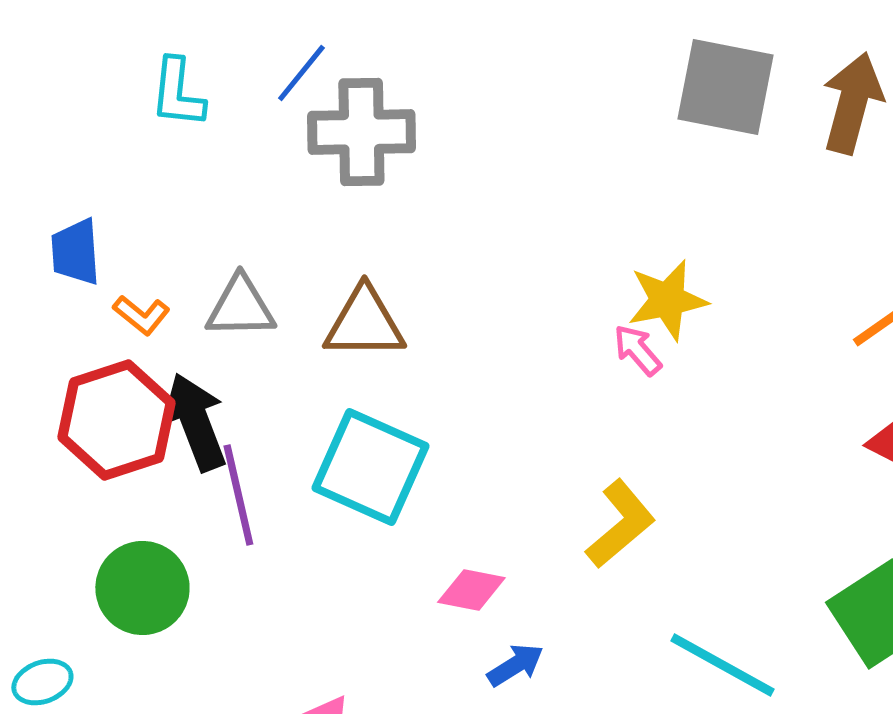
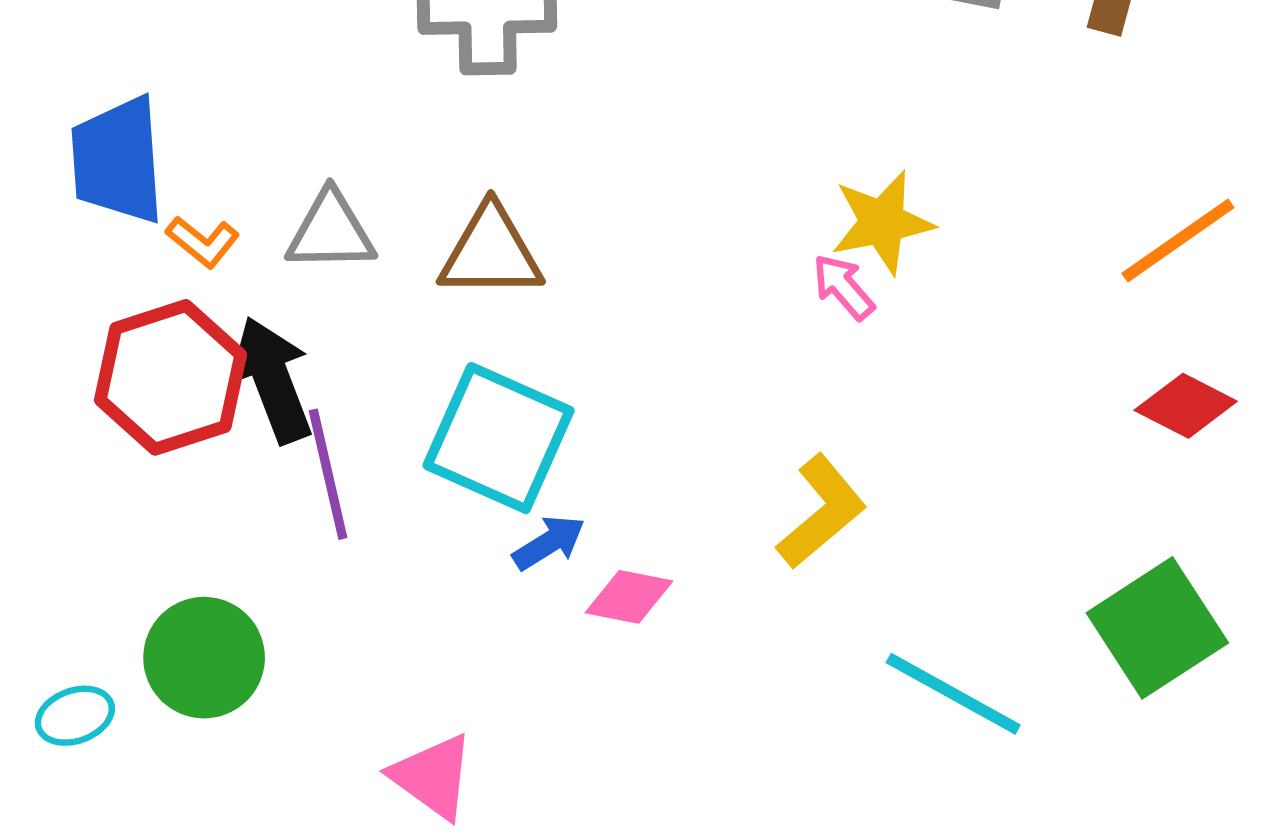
blue trapezoid: (75, 252) -> (118, 160), size x1.5
green circle: (142, 588) -> (204, 658), moved
blue arrow: (515, 665) -> (549, 543), moved

